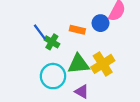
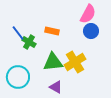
blue circle: (100, 23) -> (91, 31), moved
cyan circle: (53, 76) -> (18, 77), moved

